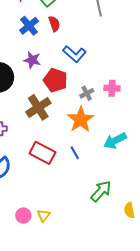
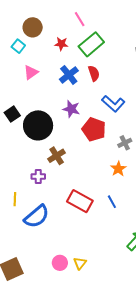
brown cross: (38, 107) -> (57, 156), moved, size x0.7
orange star: (81, 120) -> (118, 169), size x0.6

